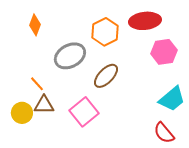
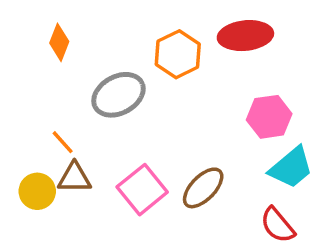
pink hexagon: (164, 52) -> (269, 117), moved
brown ellipse: (106, 76) -> (203, 188), moved

